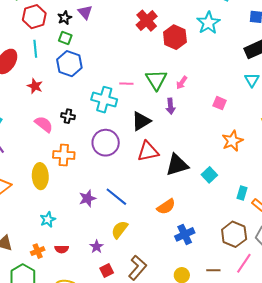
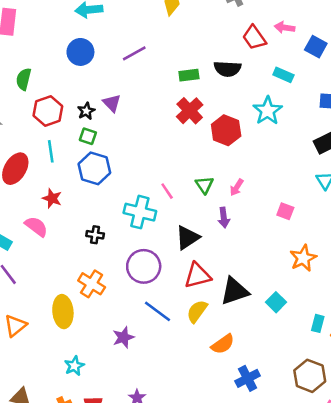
green triangle: (156, 80) -> (204, 185), size x0.7
pink line: (126, 84) -> (167, 191), turned 56
pink semicircle: (44, 124) -> (36, 227), moved
orange cross: (64, 155) -> (92, 284), turned 30
blue line: (116, 197) -> (157, 311), moved
yellow semicircle: (120, 230) -> (197, 311), moved

